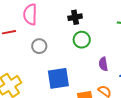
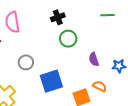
gray circle: (39, 46) -> (26, 62), moved

